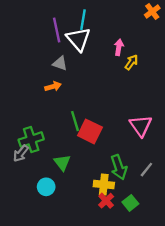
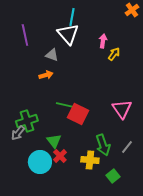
purple line: (57, 30) -> (25, 35), moved
green line: (75, 121) -> (65, 105), turned -60
cyan circle: (46, 187) -> (40, 162), size x1.5
red cross: (106, 201) -> (60, 156), moved

